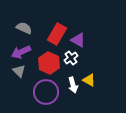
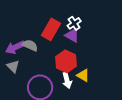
gray semicircle: (24, 28) -> (30, 45), moved
white cross: (71, 58) -> (74, 23), moved
red hexagon: (49, 63) -> (66, 61), moved

